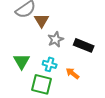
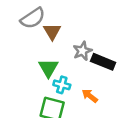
gray star: (56, 39) -> (82, 51), moved
green triangle: (22, 61) -> (48, 68), moved

